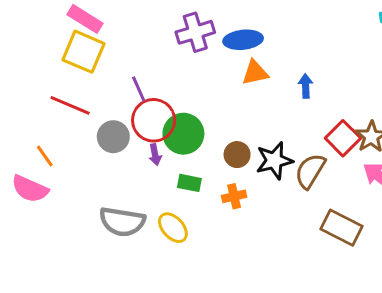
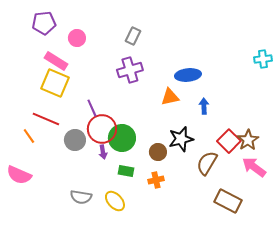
blue ellipse: (243, 40) -> (188, 75), moved
orange line: (45, 156) -> (29, 136), moved
black star: (274, 161) -> (181, 139), moved
gray semicircle: (122, 222) -> (81, 197), size x0.7

